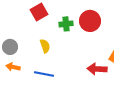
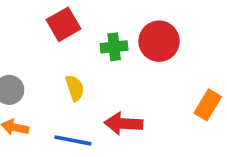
red arrow: (97, 69) -> (123, 124), moved

